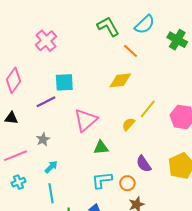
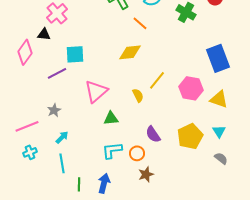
black triangle: (11, 118) -> (44, 34), moved
yellow semicircle: (128, 124) -> (138, 95), turned 112

